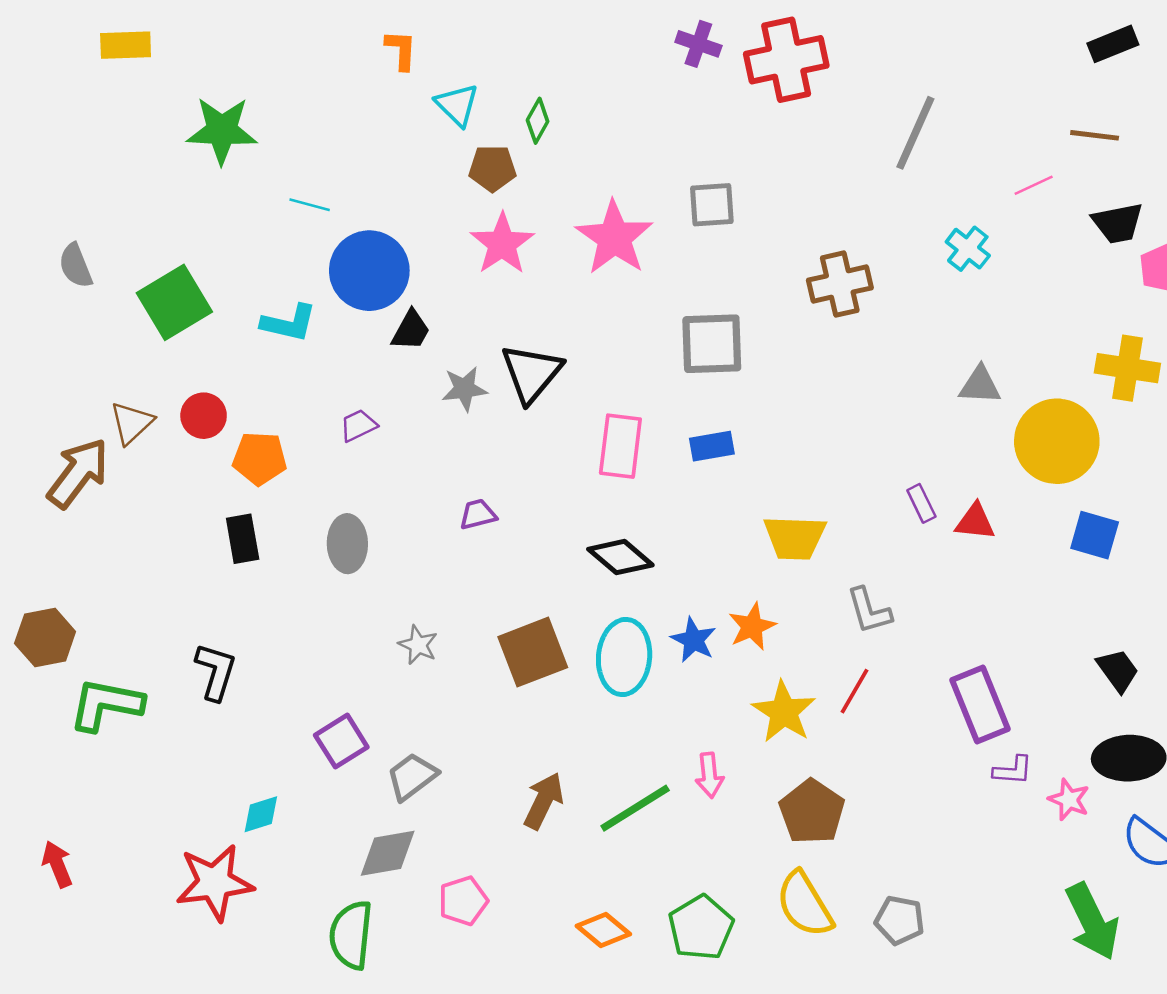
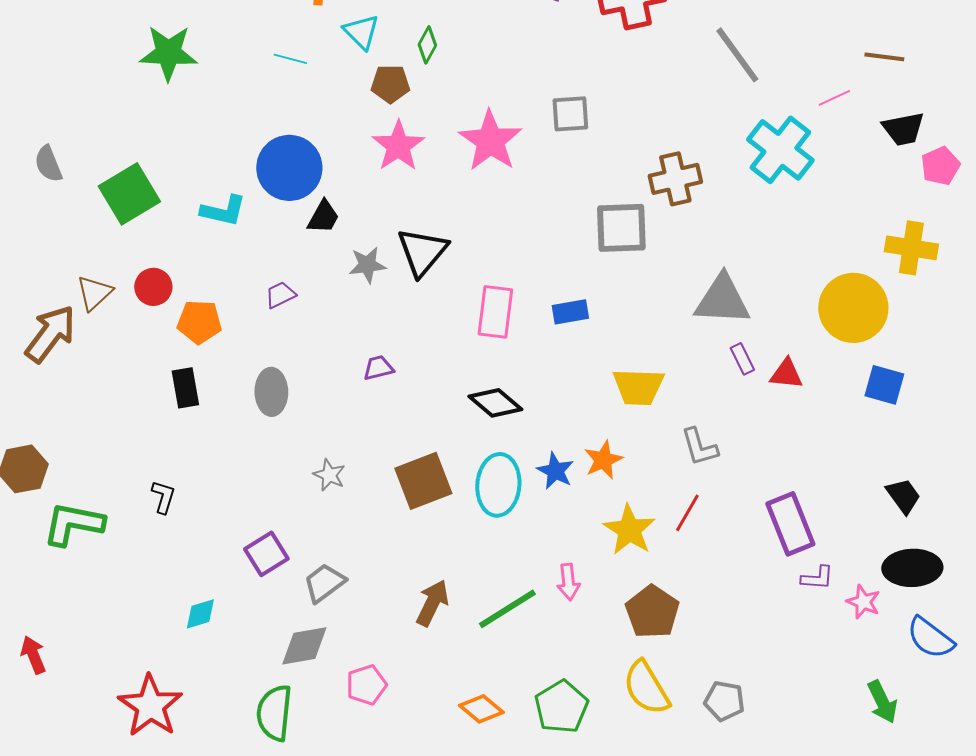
gray line: (915, 133) -> (737, 55), turned -60
cyan line: (310, 205) -> (290, 59), moved
cyan cross: (968, 249) -> (780, 150), size x1.8
gray square: (712, 344) -> (621, 228), moved
gray triangle: (980, 385) -> (722, 300), moved, size x1.6
black L-shape: (216, 672) -> (163, 497), size x0.7
red star: (215, 882) -> (150, 706), moved, turned -30
green arrow: (1092, 921) -> (882, 702), size x0.7

